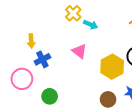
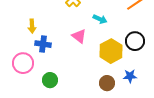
cyan arrow: (91, 25) -> (100, 19), moved
blue cross: (42, 59) -> (43, 44), turned 35

